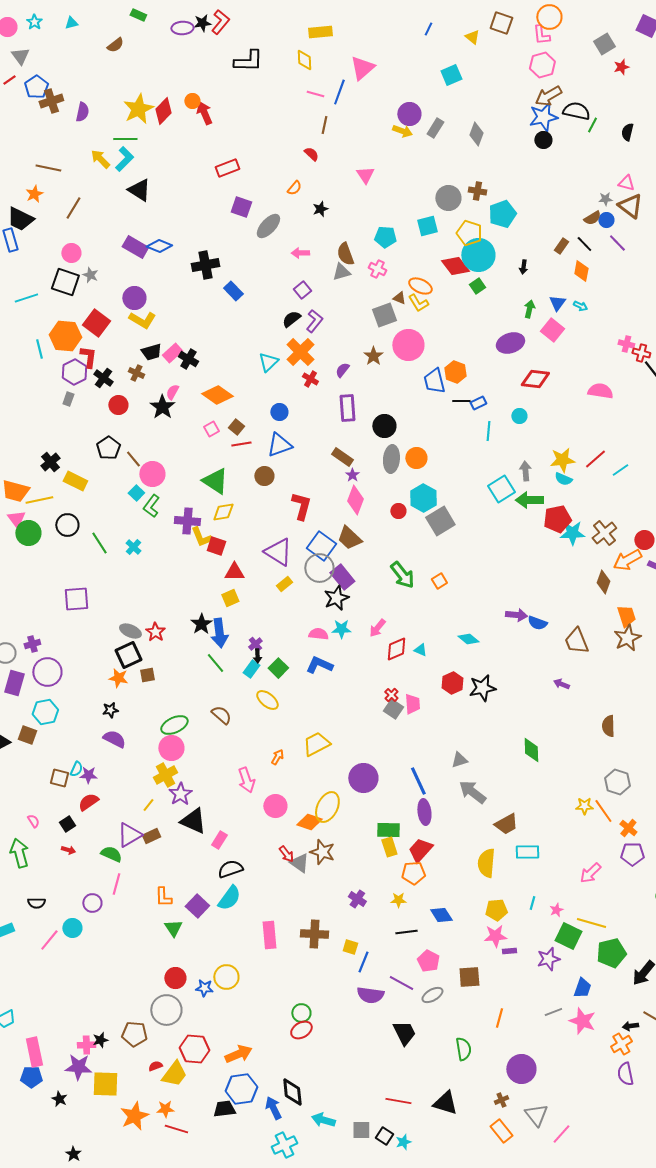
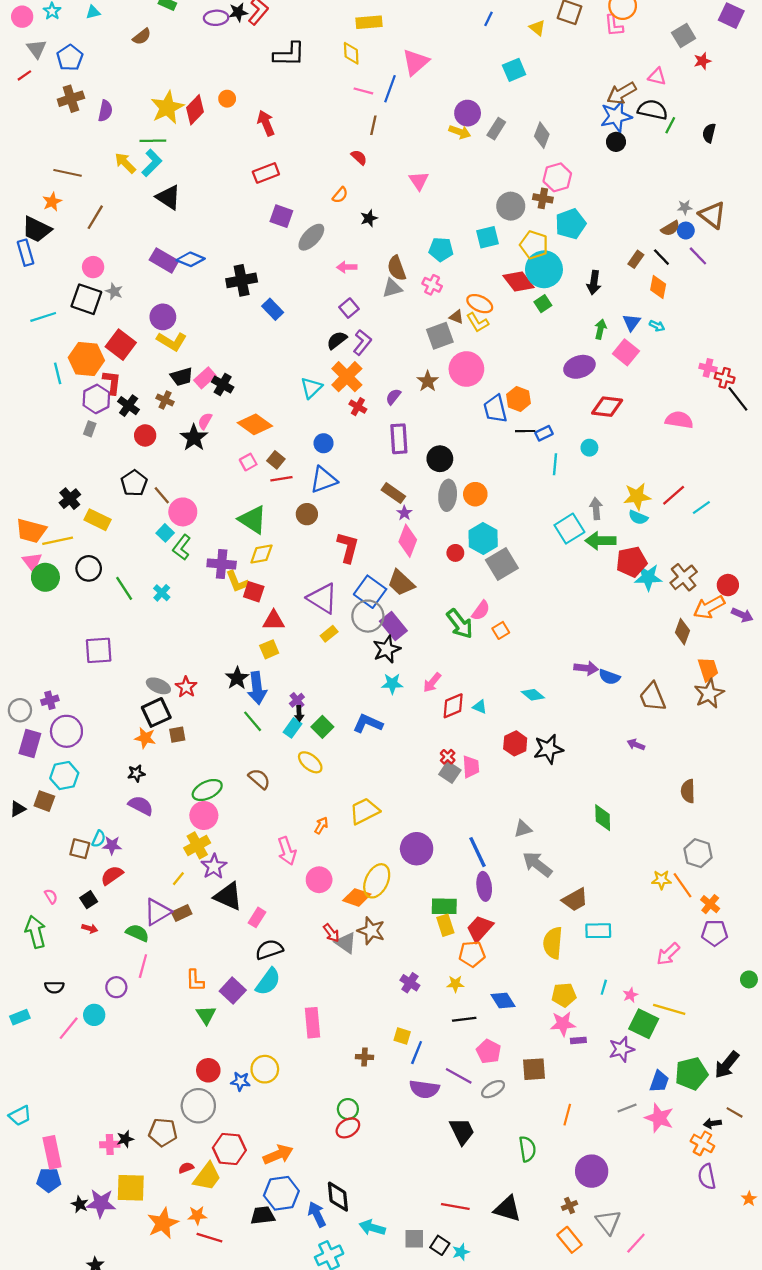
pink hexagon: (542, 65) -> (557, 177), moved
blue pentagon: (36, 87) -> (70, 58), moved
red arrow: (204, 113) -> (266, 123), moved
pink triangle: (626, 183) -> (657, 77), moved
black arrow: (523, 267) -> (594, 283), size x1.5
pink semicircle: (318, 634) -> (481, 611), moved, turned 120
brown cross: (314, 934) -> (365, 1057), moved, size x0.6
green pentagon: (611, 953) -> (691, 1074), moved
orange cross: (621, 1044) -> (702, 1143), turned -30
purple star: (78, 1067) -> (101, 1203), moved

